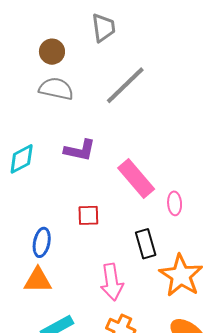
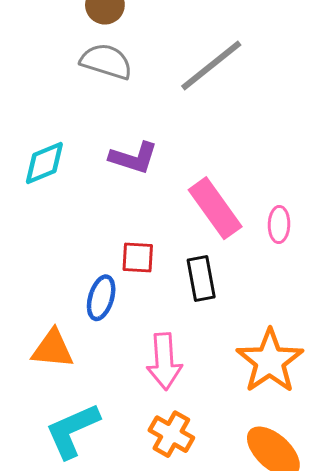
pink ellipse: (175, 203) -> (279, 224), moved
blue ellipse: (42, 242) -> (101, 298), moved
black rectangle: (146, 244) -> (201, 278), moved

